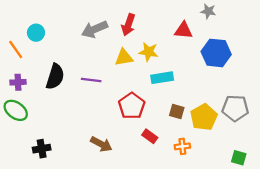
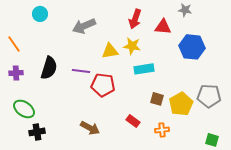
red arrow: (128, 25) -> (135, 19), moved
cyan circle: (36, 33) -> (40, 14), moved
red pentagon: (132, 106) -> (103, 85), moved, turned -30
green ellipse: (16, 110) -> (24, 109), moved

